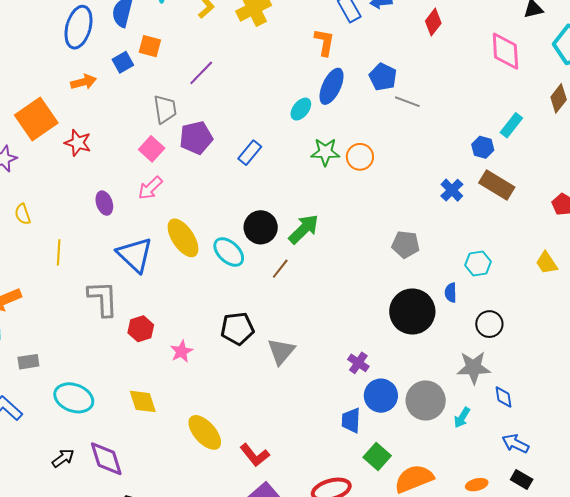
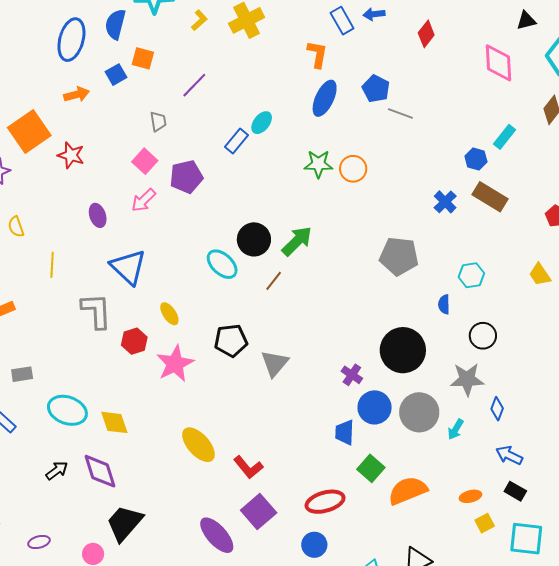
gray trapezoid: (165, 109) -> (158, 121), size x0.7
cyan ellipse: (301, 109) -> (262, 123), moved
purple pentagon: (196, 138) -> (186, 177), moved
blue rectangle: (250, 153) -> (236, 141), moved
yellow ellipse: (183, 238) -> (169, 314), moved, size x0.6
gray pentagon: (406, 244) -> (399, 256), size x1.4
black circle: (412, 312) -> (403, 350), moved
pink star: (182, 351) -> (175, 364), size x1.6
blue diamond: (503, 397) -> (497, 409), turned 30
yellow diamond: (143, 401) -> (114, 422), moved

